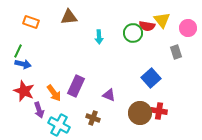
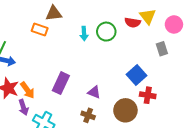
orange rectangle: (31, 22) -> (40, 30), moved
green circle: (133, 33) -> (106, 32), moved
orange arrow: (54, 93) -> (27, 90), moved
red cross: (159, 111) -> (148, 95), moved
brown cross: (93, 118) -> (88, 115), moved

